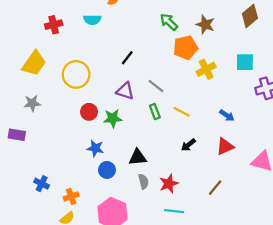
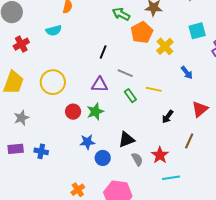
black line: (127, 58) -> (103, 52), moved
blue arrow: (227, 115) -> (187, 73), moved, turned 32
blue cross: (42, 184) -> (41, 151), moved
brown line: (215, 188) -> (189, 141), moved

